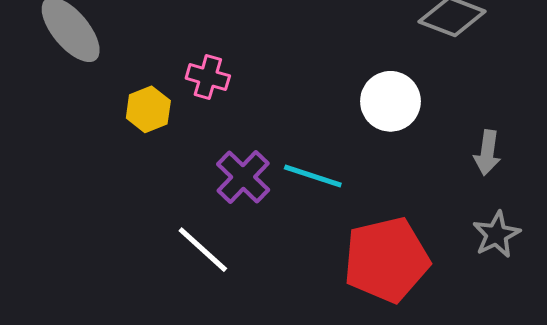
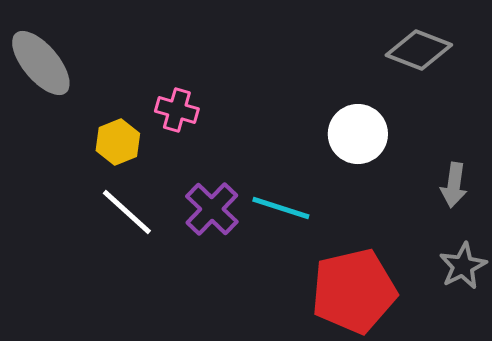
white line: (203, 250) -> (127, 212), moved

